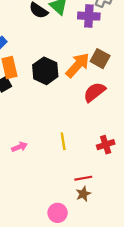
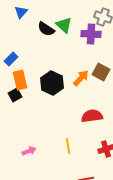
orange arrow: (78, 65) -> (81, 78), size x0.7
red semicircle: (94, 92) -> (92, 116), moved, turned 30

